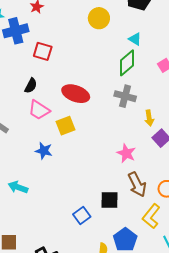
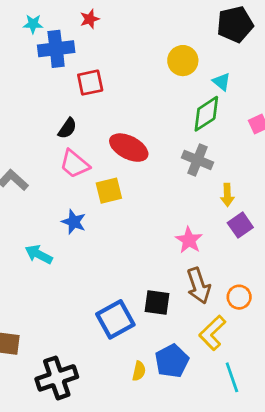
yellow circle: (99, 18) -> (183, 61), moved
red square: (43, 51) -> (90, 83), turned -36
cyan arrow: (18, 187) -> (39, 254), moved
blue square: (82, 216) -> (115, 319), size x1.5

